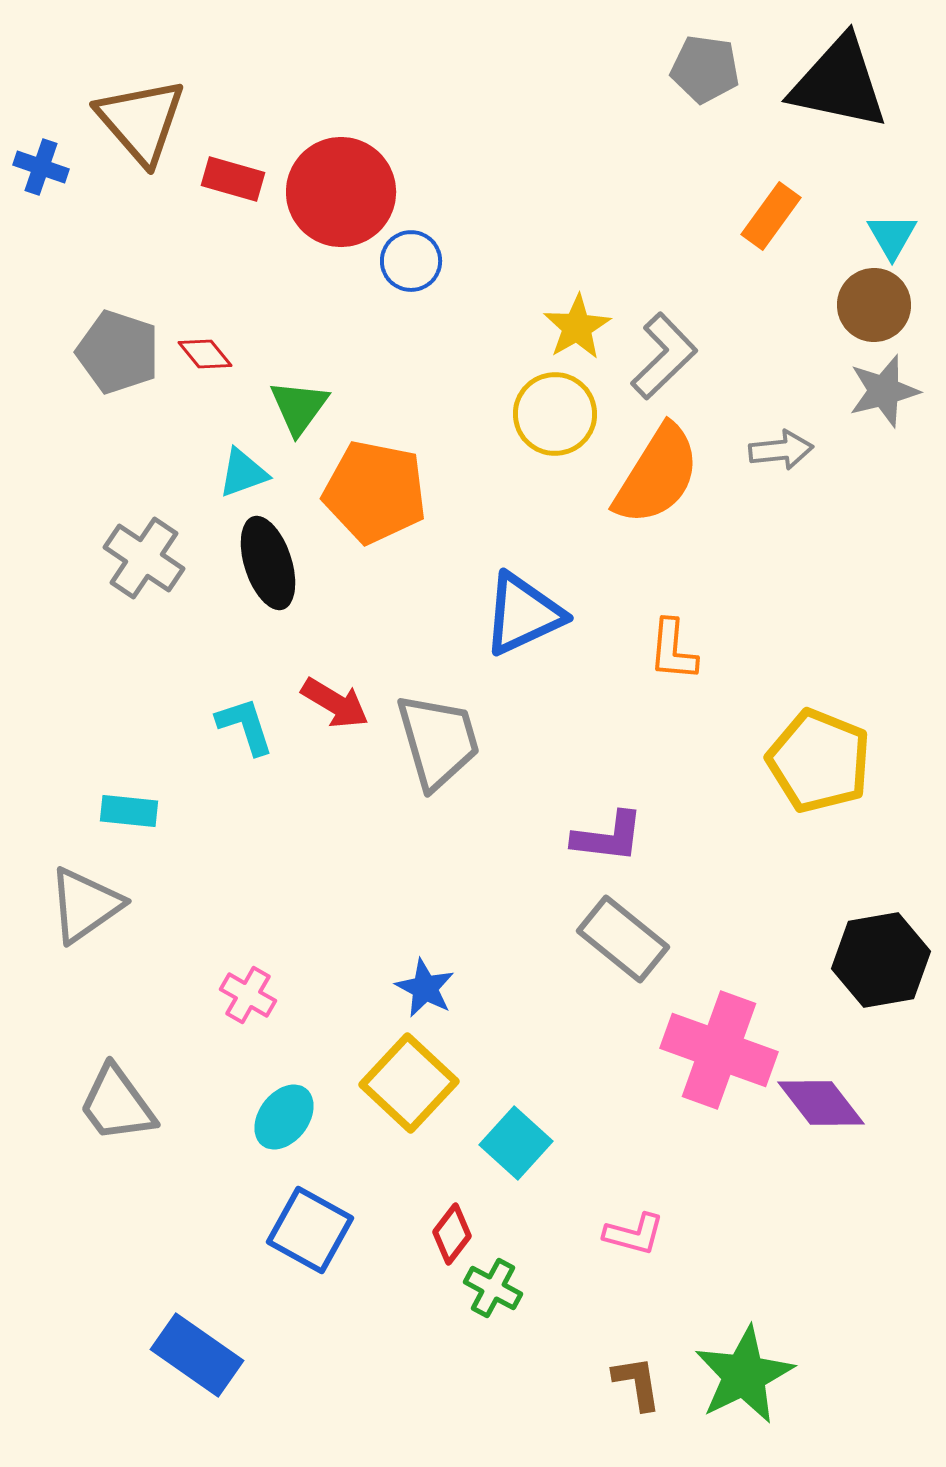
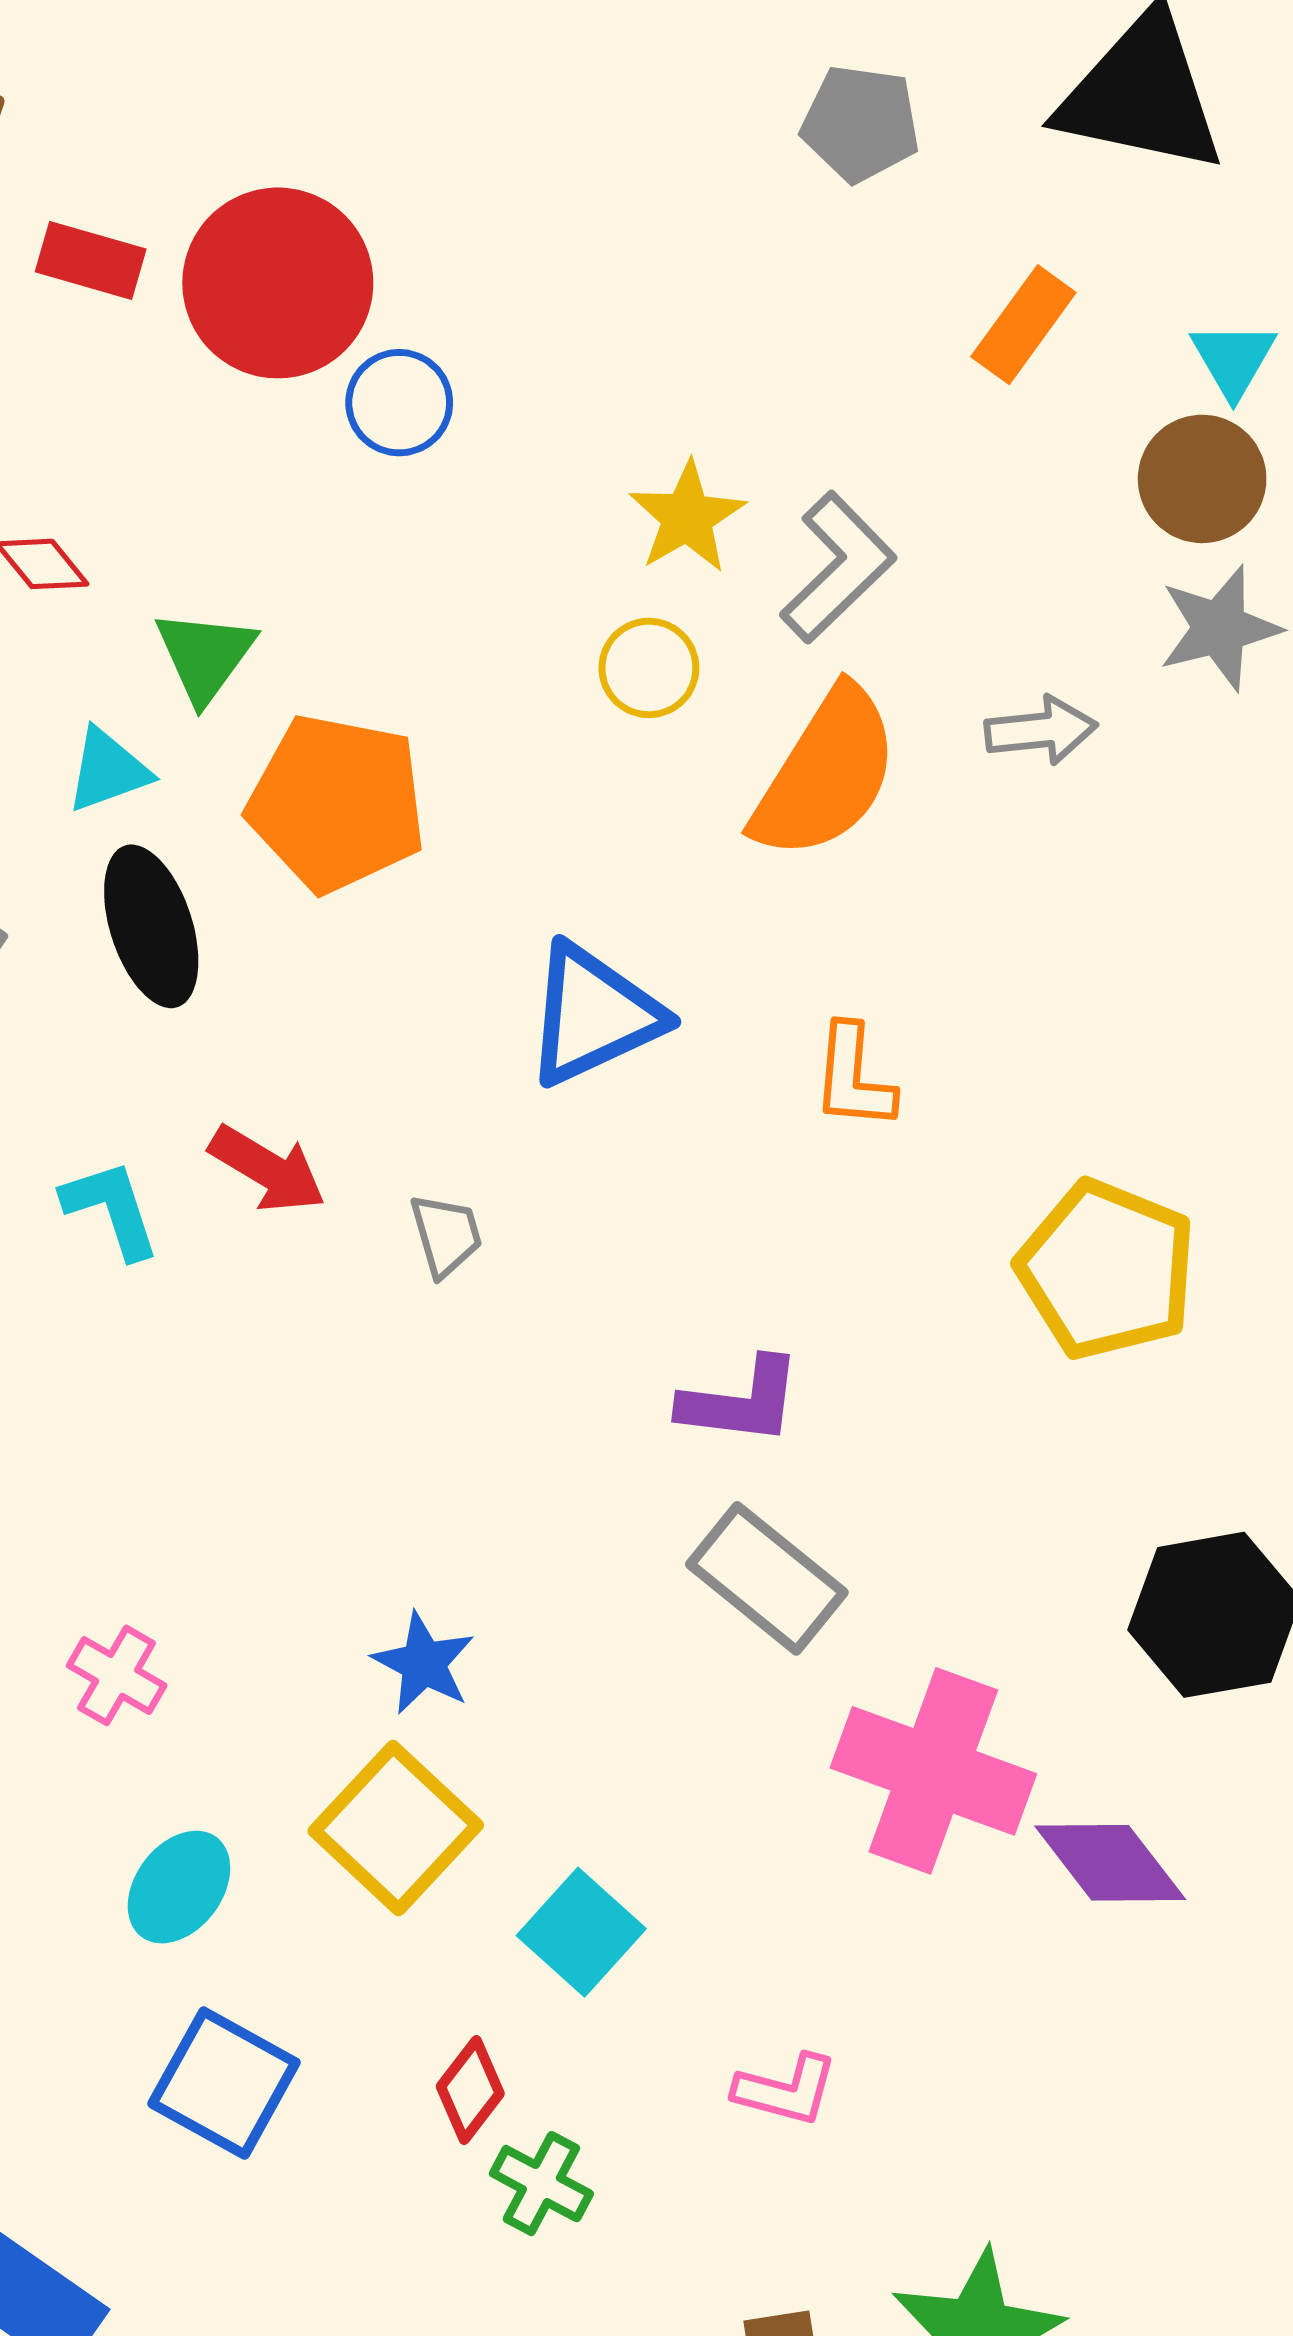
gray pentagon: (705, 69) -> (860, 123), moved
yellow circle: (555, 414) -> (649, 668), size x0.7
gray trapezoid: (438, 741) -> (446, 1235), size x0.5

